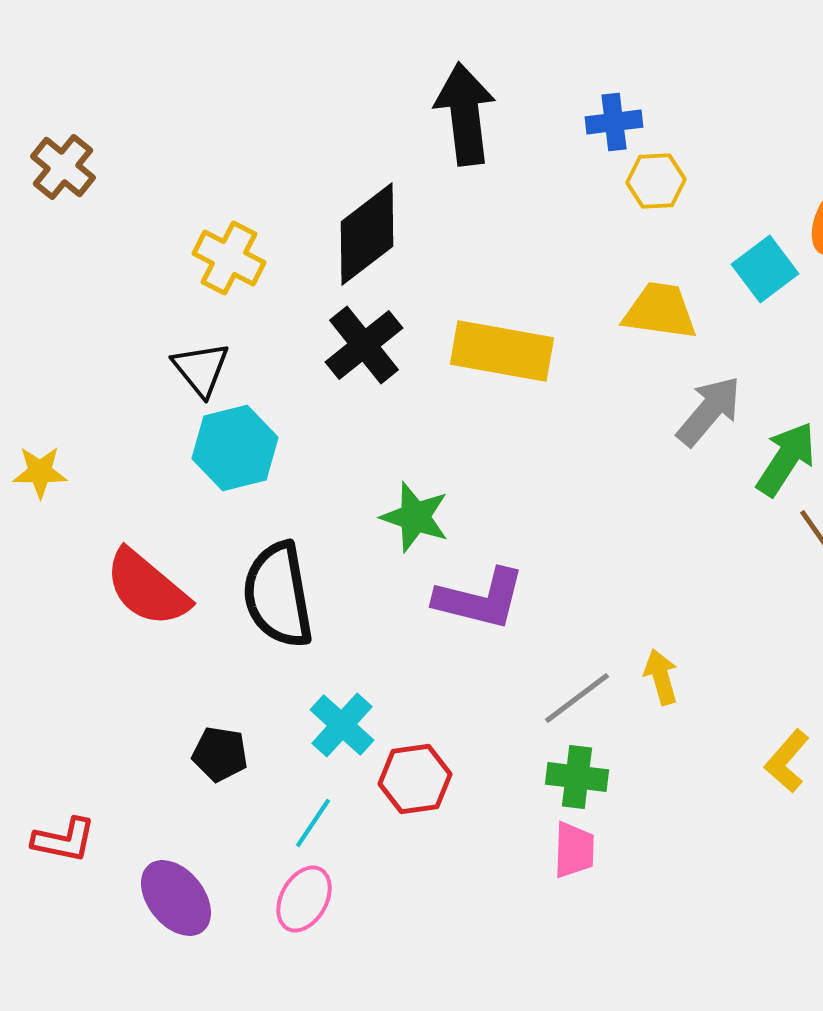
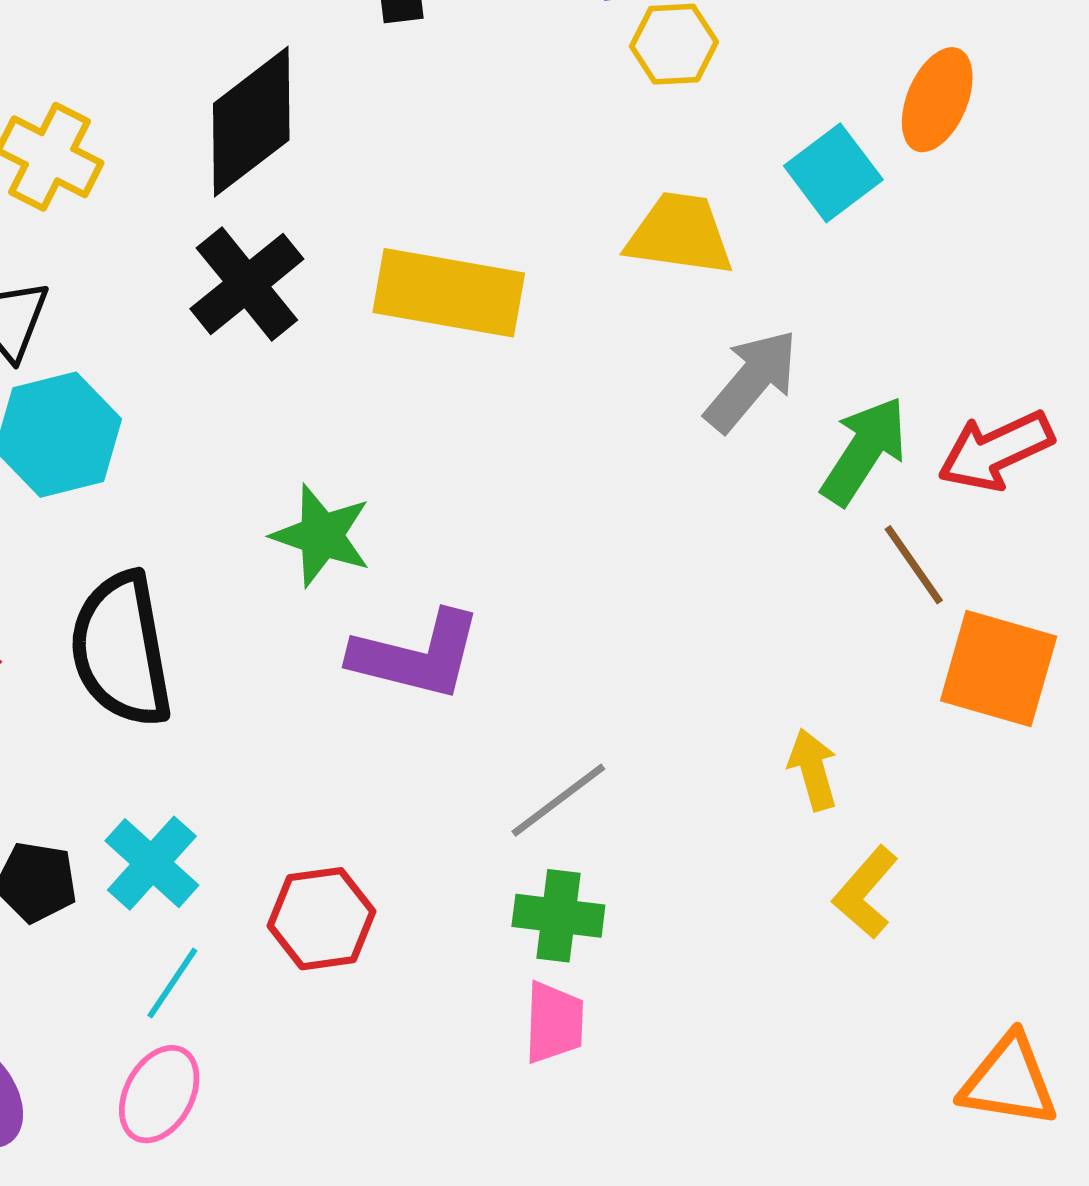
yellow arrow: (661, 677) -> (813, 769), moved
cyan cross: (342, 725) -> (152, 863), moved

